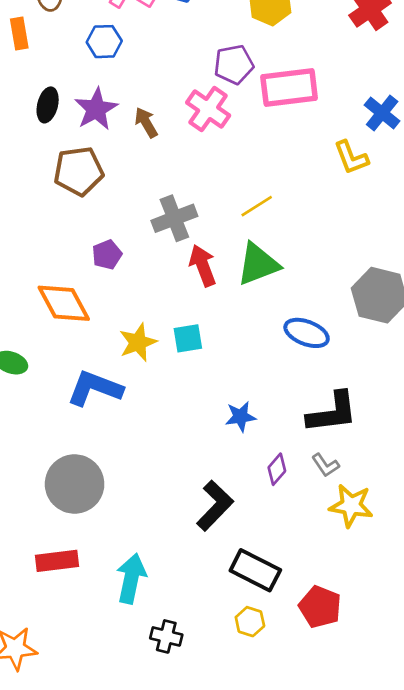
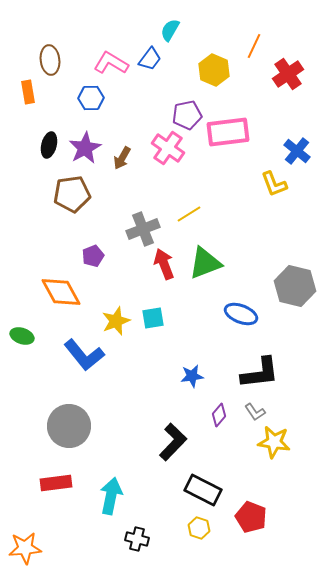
brown arrow: (146, 122) -> (122, 158), turned -120
yellow line: (257, 206) -> (189, 214), moved
blue L-shape: (95, 388) -> (84, 355), turned -150

